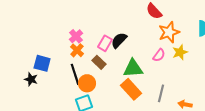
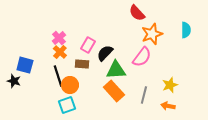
black semicircle: (119, 40) -> (105, 53), moved
yellow star: (180, 52) -> (170, 85), moved
pink semicircle: (159, 55) -> (142, 57), size x1.5
brown rectangle: (99, 62) -> (82, 64), turned -40

